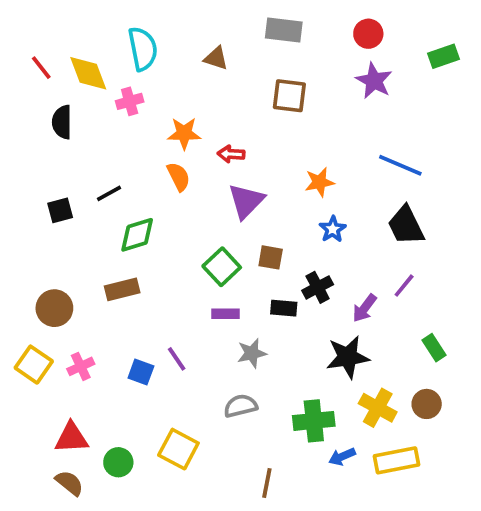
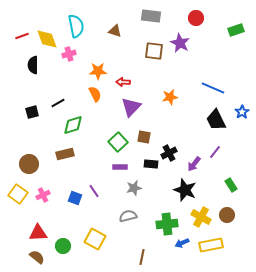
red line: (41, 68) -> (22, 36), turned -72
purple star: (374, 81) -> (180, 43), moved
blue star: (333, 229) -> (242, 112), moved
black star: (348, 357) -> (185, 190), turned 30

